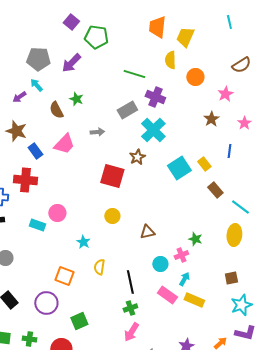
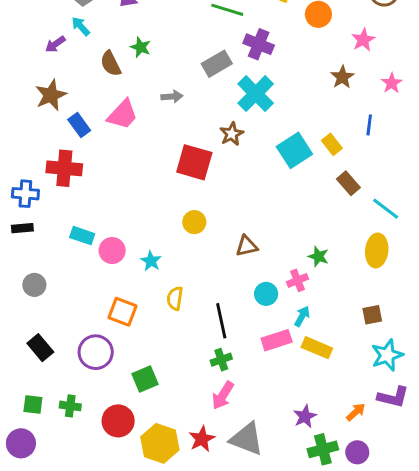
brown star: (16, 131) -> (51, 95), turned 30
pink circle: (57, 213) -> (112, 251), moved
pink rectangle: (167, 295) -> (277, 340), turned -54

